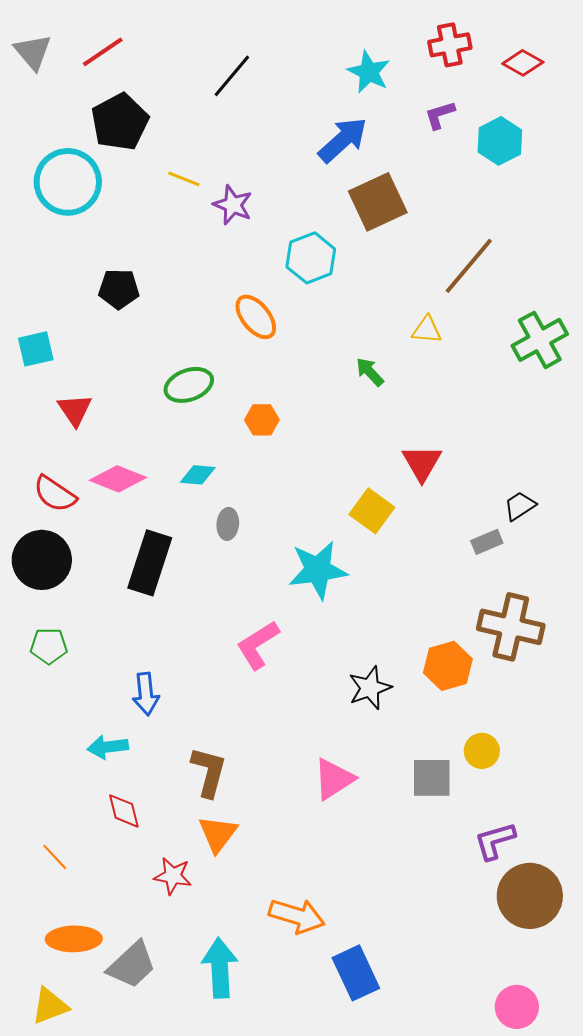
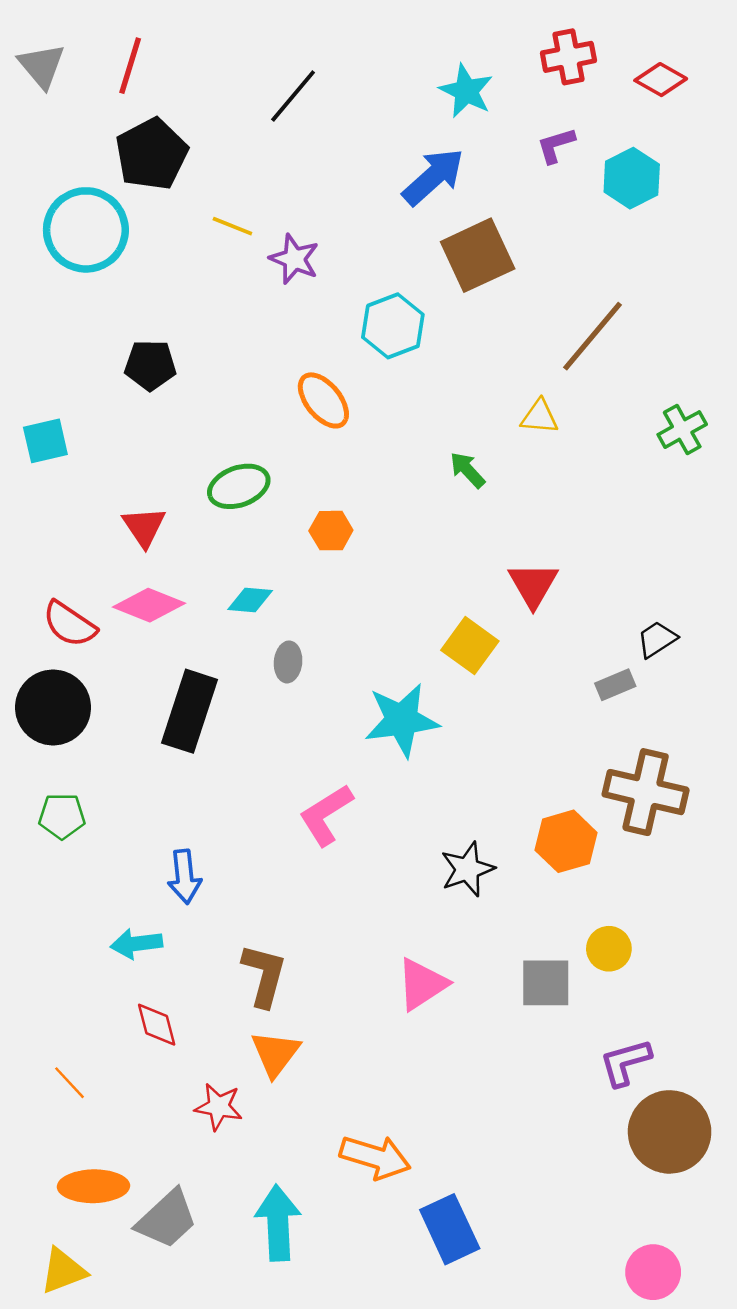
red line: (103, 52) -> (130, 66), turned -39
green cross: (540, 340) -> (682, 430), size x0.7
red triangle: (75, 410) -> (144, 527), moved

